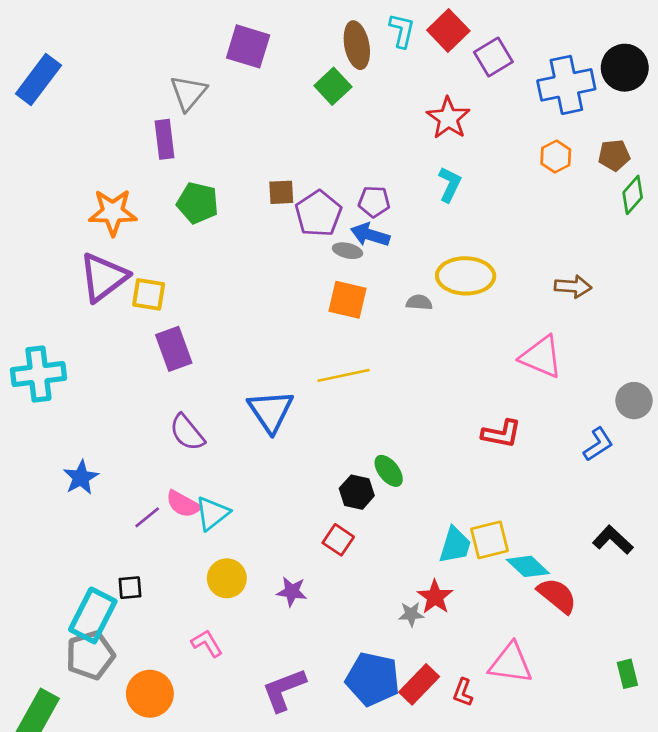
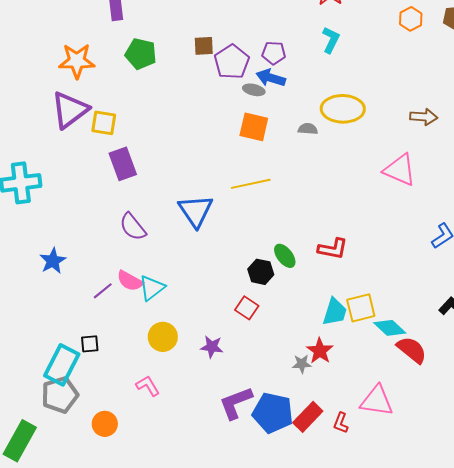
red L-shape: (501, 434) -> (333, 249), moved
purple L-shape: (284, 690) -> (236, 403), moved
orange circle: (150, 694) -> (105, 424), size x0.7

